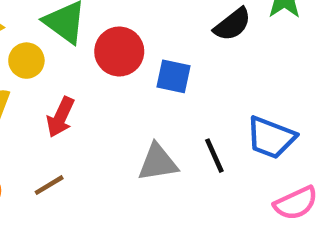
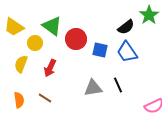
blue trapezoid: (271, 137) -> (127, 52), moved, turned 35
brown line: (49, 185) -> (45, 98), turned 64

